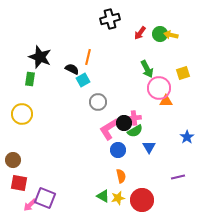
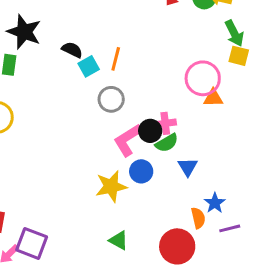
orange line: (88, 57) -> (116, 59), moved
green arrow: (147, 69) -> (234, 33), moved
yellow square: (183, 73) -> (239, 56), turned 32
blue star: (187, 137) -> (215, 203), moved
orange semicircle: (121, 176) -> (198, 218), moved
purple line: (178, 177) -> (230, 228), moved
yellow star: (118, 198) -> (111, 186), moved, size x1.5

